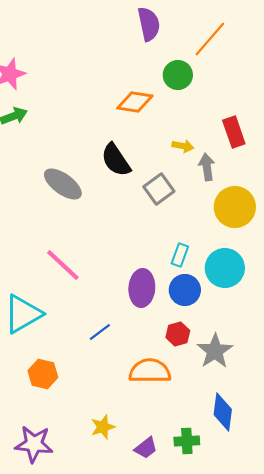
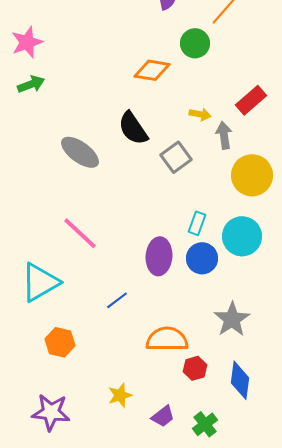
red rectangle: (234, 132) -> (251, 100), turned 68
red hexagon: (178, 334) -> (195, 368), moved
green cross: (187, 441) -> (205, 424), moved, turned -35

